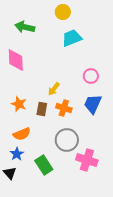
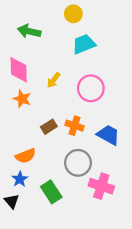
pink circle: (91, 76) -> (91, 88), moved, size x1.5
yellow arrow: (54, 89) -> (54, 80), moved
orange star: (19, 104) -> (22, 99), moved
blue trapezoid: (93, 104) -> (108, 135), moved, turned 95
brown rectangle: (42, 109) -> (49, 127), turned 48

